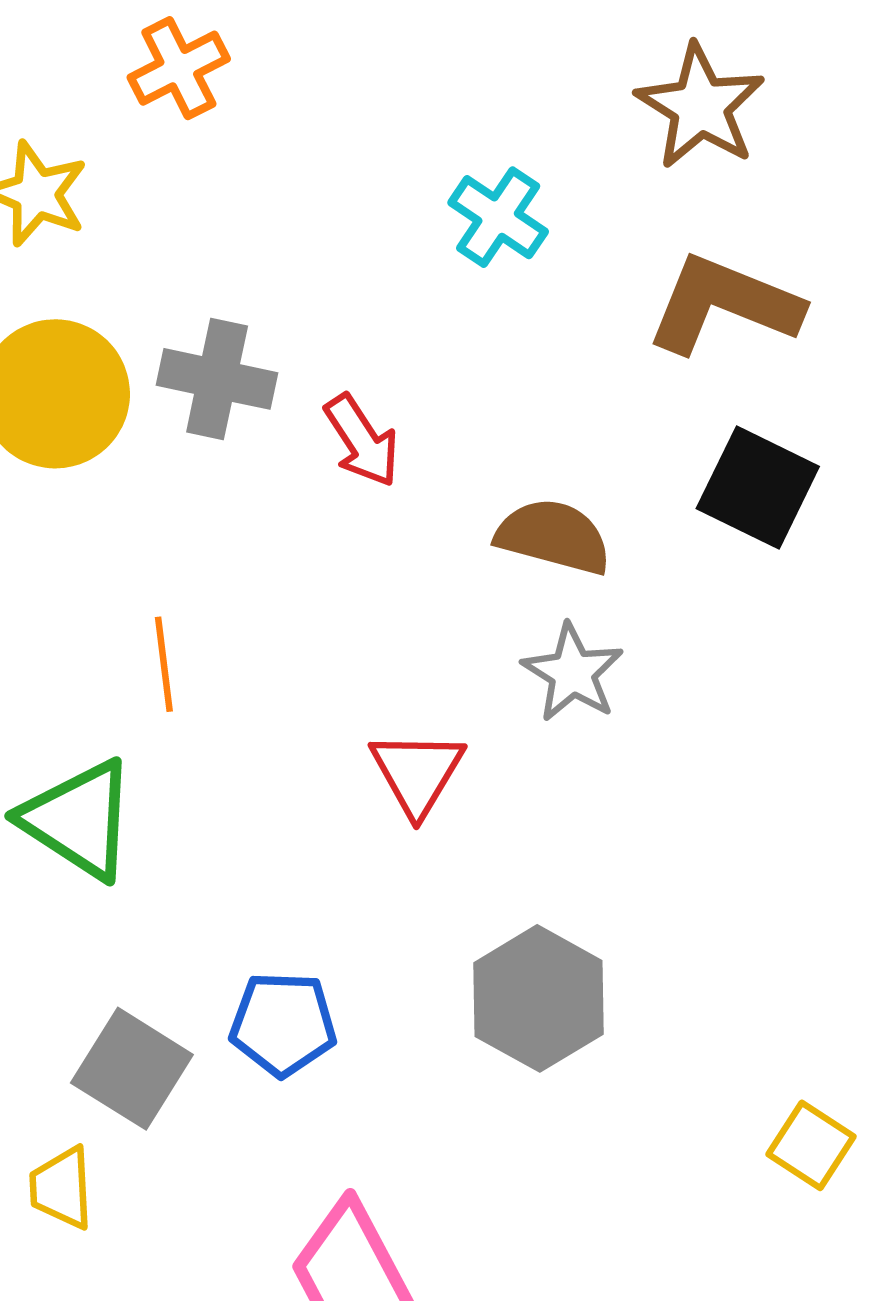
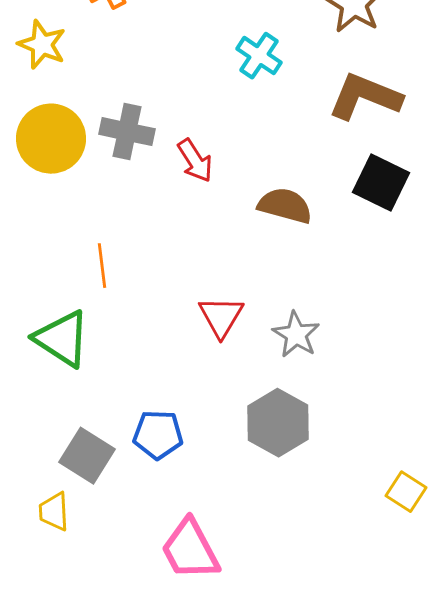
gray star: (573, 673) -> (296, 335), moved

